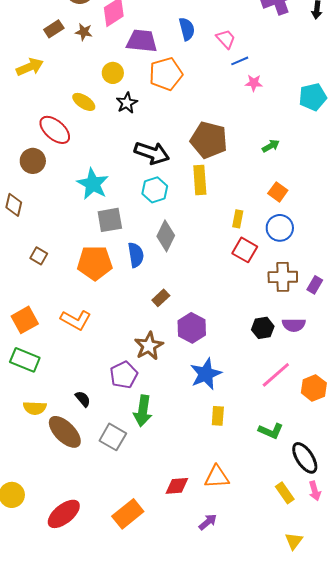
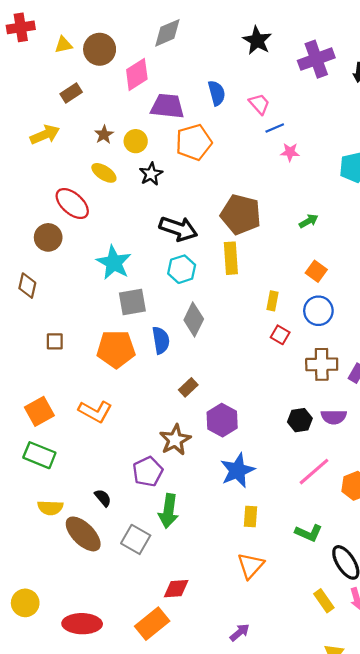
brown star: (84, 32) -> (104, 135), moved, turned 30
red square: (245, 250) -> (280, 335), size x0.7
brown square: (39, 256) -> (55, 341), turned -30
orange triangle: (217, 477) -> (251, 566), moved, turned -44
red diamond: (177, 486) -> (176, 589), moved
red ellipse: (64, 514) -> (82, 624), turned 40

